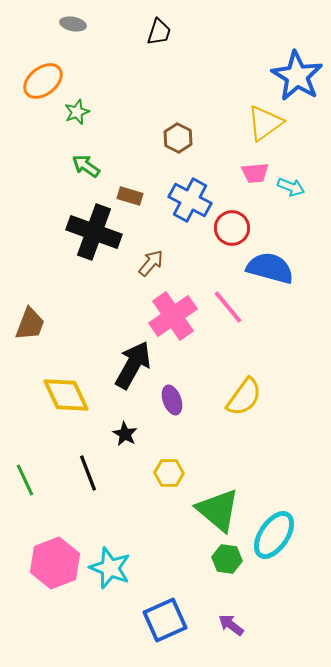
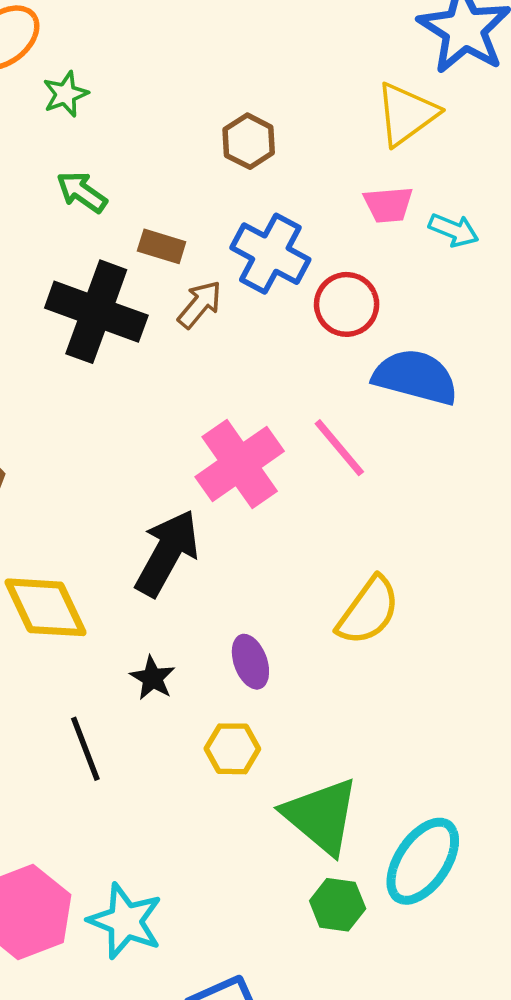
brown arrow: (151, 263) -> (200, 304), moved
purple ellipse: (172, 400) -> (250, 662), moved

